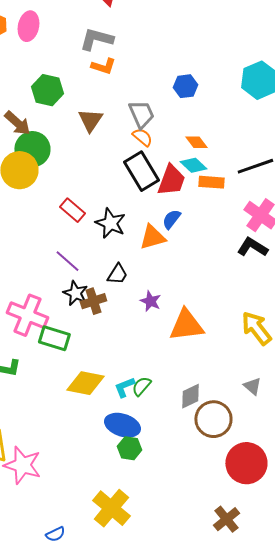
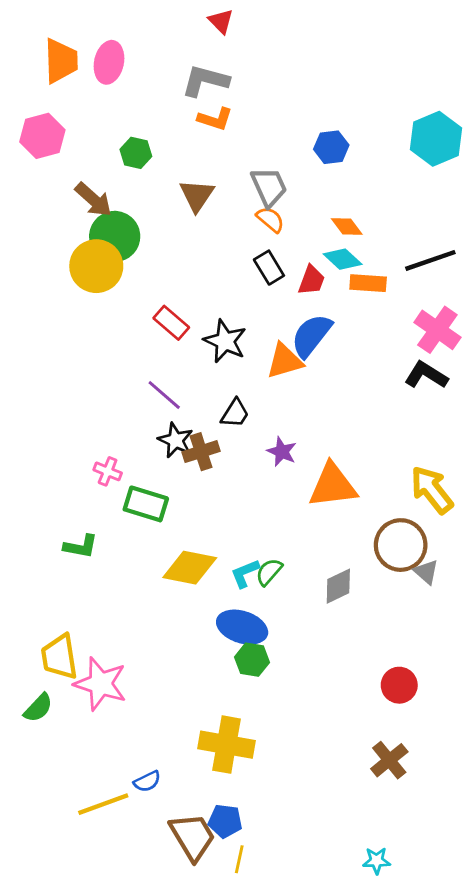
green hexagon: (47, 90) -> (136, 153), size x0.7
black rectangle: (141, 171) -> (269, 268), size x0.6
red trapezoid: (171, 180) -> (311, 280), size x0.7
blue semicircle: (171, 219) -> (311, 335), size x1.6
pink cross: (27, 315) -> (108, 471), size x0.5
brown circle: (213, 419) -> (401, 545), moved
red circle: (246, 463) -> (399, 685), moved, size x0.6
yellow cross: (111, 508) -> (226, 745), turned -30

